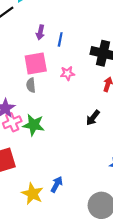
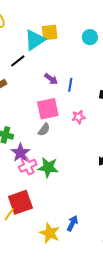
purple arrow: (40, 32) -> (51, 79), turned -64
gray semicircle: (31, 85) -> (44, 130), turned -136

